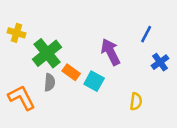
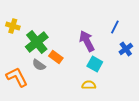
cyan square: (94, 81) -> (95, 64), moved
gray semicircle: (50, 82) -> (39, 65), turned 120
yellow semicircle: (136, 101) -> (89, 85), moved, turned -96

